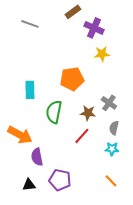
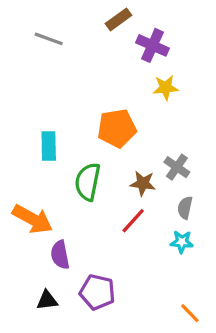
orange line: (111, 181) -> (190, 313), moved

